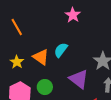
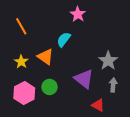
cyan semicircle: (61, 50) -> (64, 39), moved

